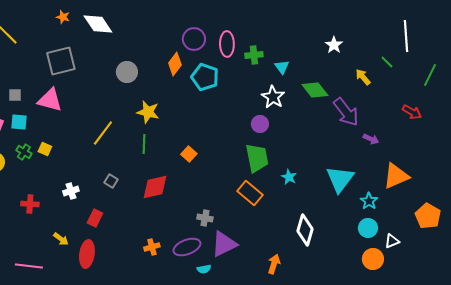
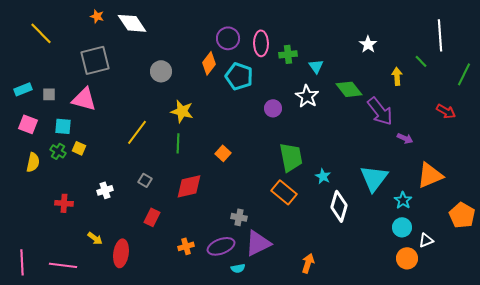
yellow arrow: (363, 77) -> (397, 76), turned 36
cyan square: (19, 122) -> (63, 126), moved
purple circle: (260, 124) -> (273, 108), moved
red rectangle: (95, 218) -> (152, 217), moved
white diamond: (305, 230) -> (339, 206), moved

